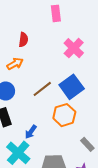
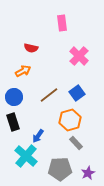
red semicircle: (23, 40) -> (31, 48), turned 96
blue square: (72, 87) -> (77, 93), size x0.7
gray rectangle: (87, 144) -> (76, 143), moved

